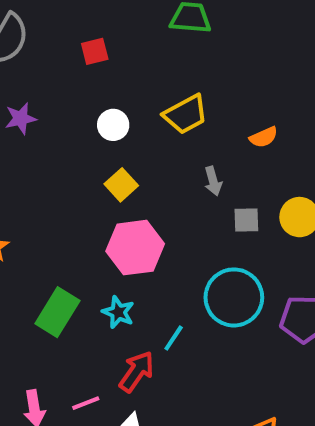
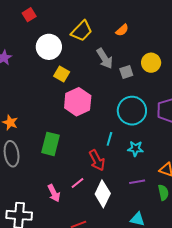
white circle: (113, 125) -> (49, 47), size x1.6
gray arrow: (213, 181) -> (105, 58), size x1.5
cyan star: (118, 312) -> (135, 149), moved
red arrow: (137, 372) -> (97, 160), turned 135

